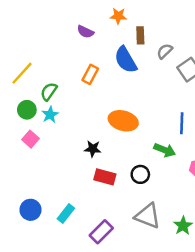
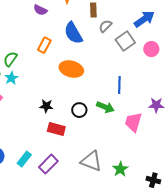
brown rectangle: (140, 35) -> (93, 10), moved
orange ellipse: (123, 121) -> (71, 69), moved
black circle: (140, 174) -> (79, 110), moved
purple rectangle: (101, 232) -> (48, 164), moved

